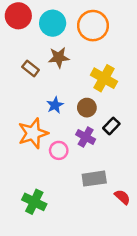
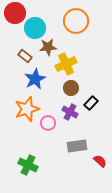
cyan circle: (53, 23) -> (35, 28), moved
yellow cross: (104, 78) -> (66, 64), moved, turned 35
blue star: (55, 105) -> (35, 79), moved, size x1.5

